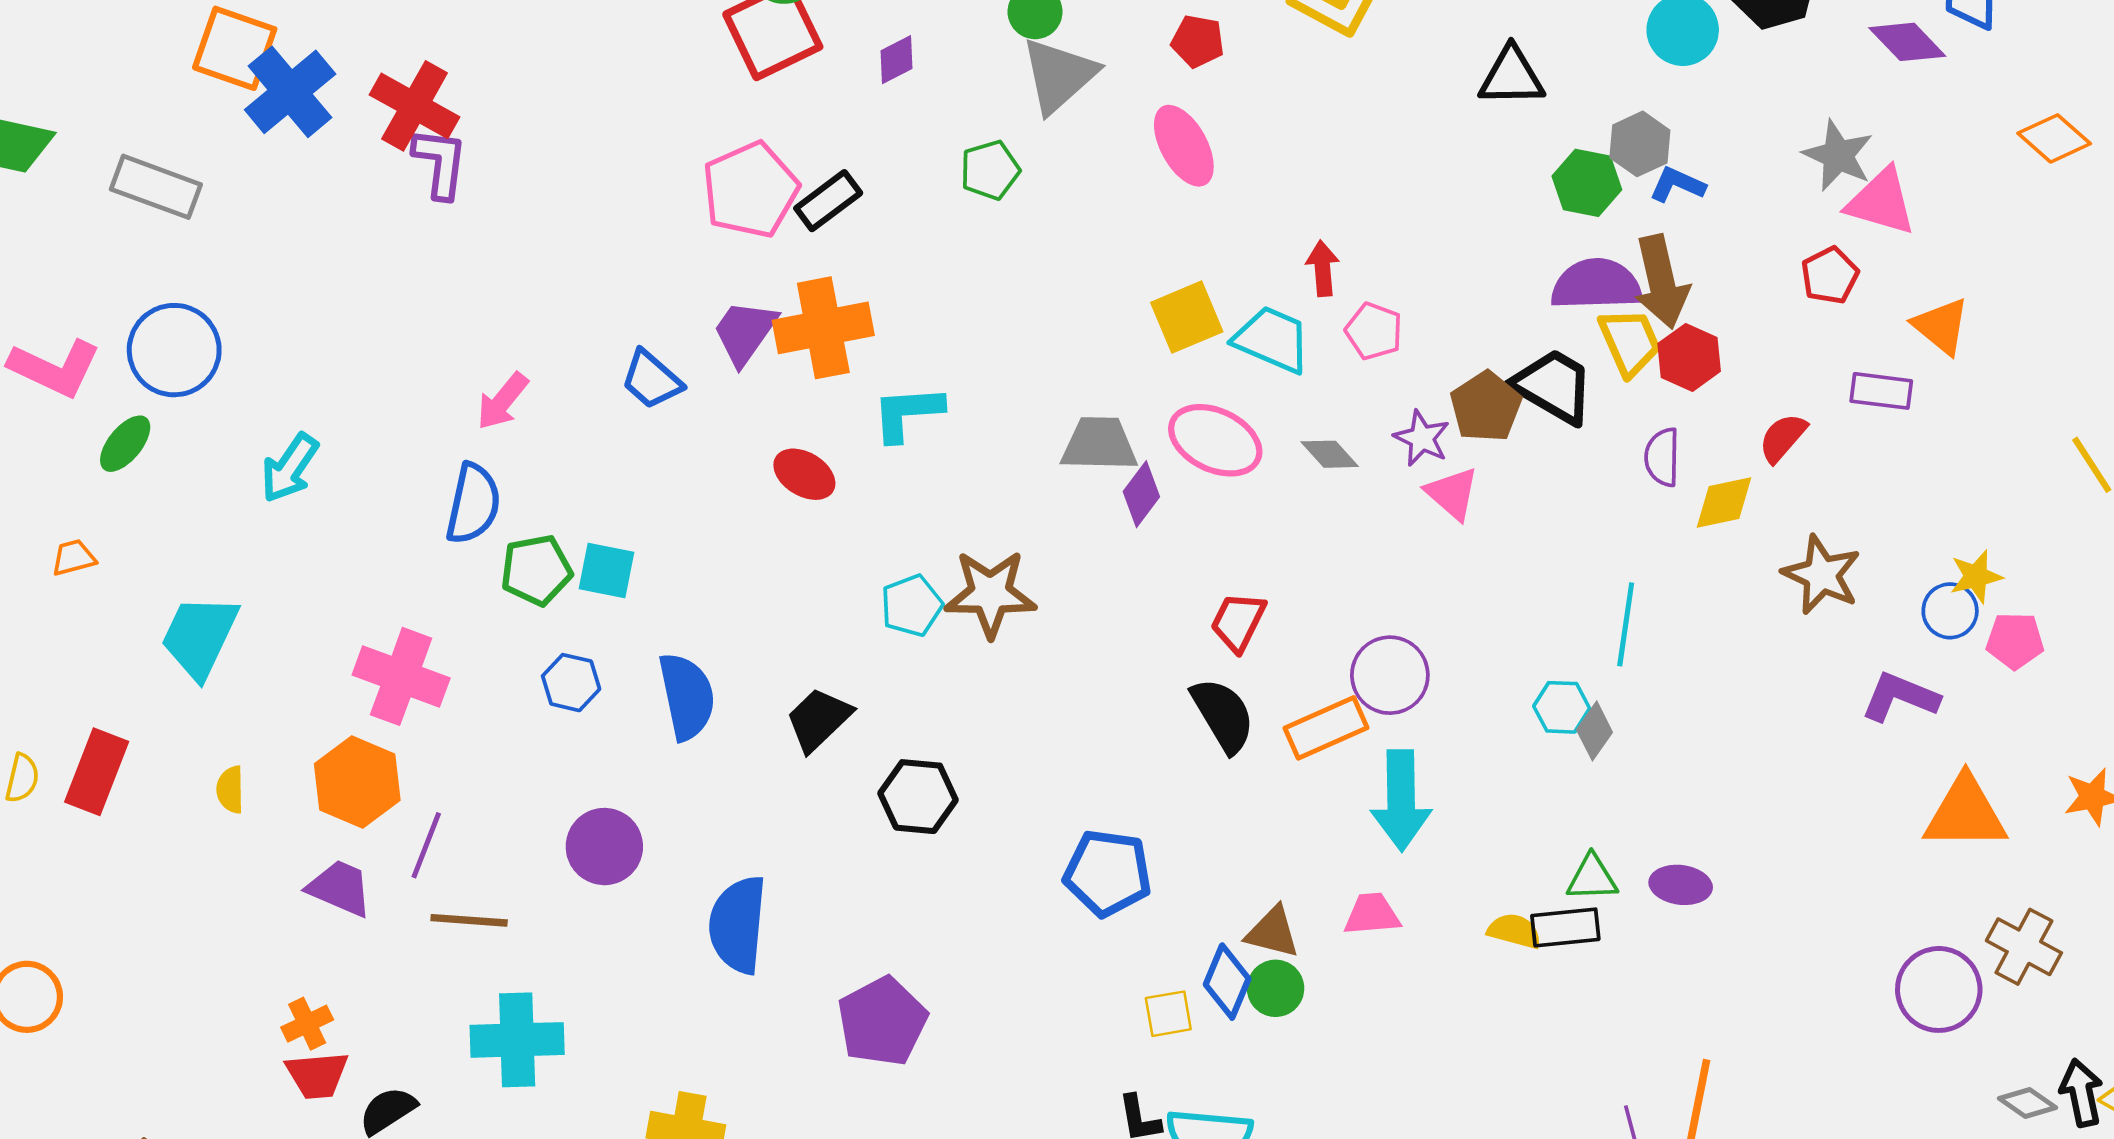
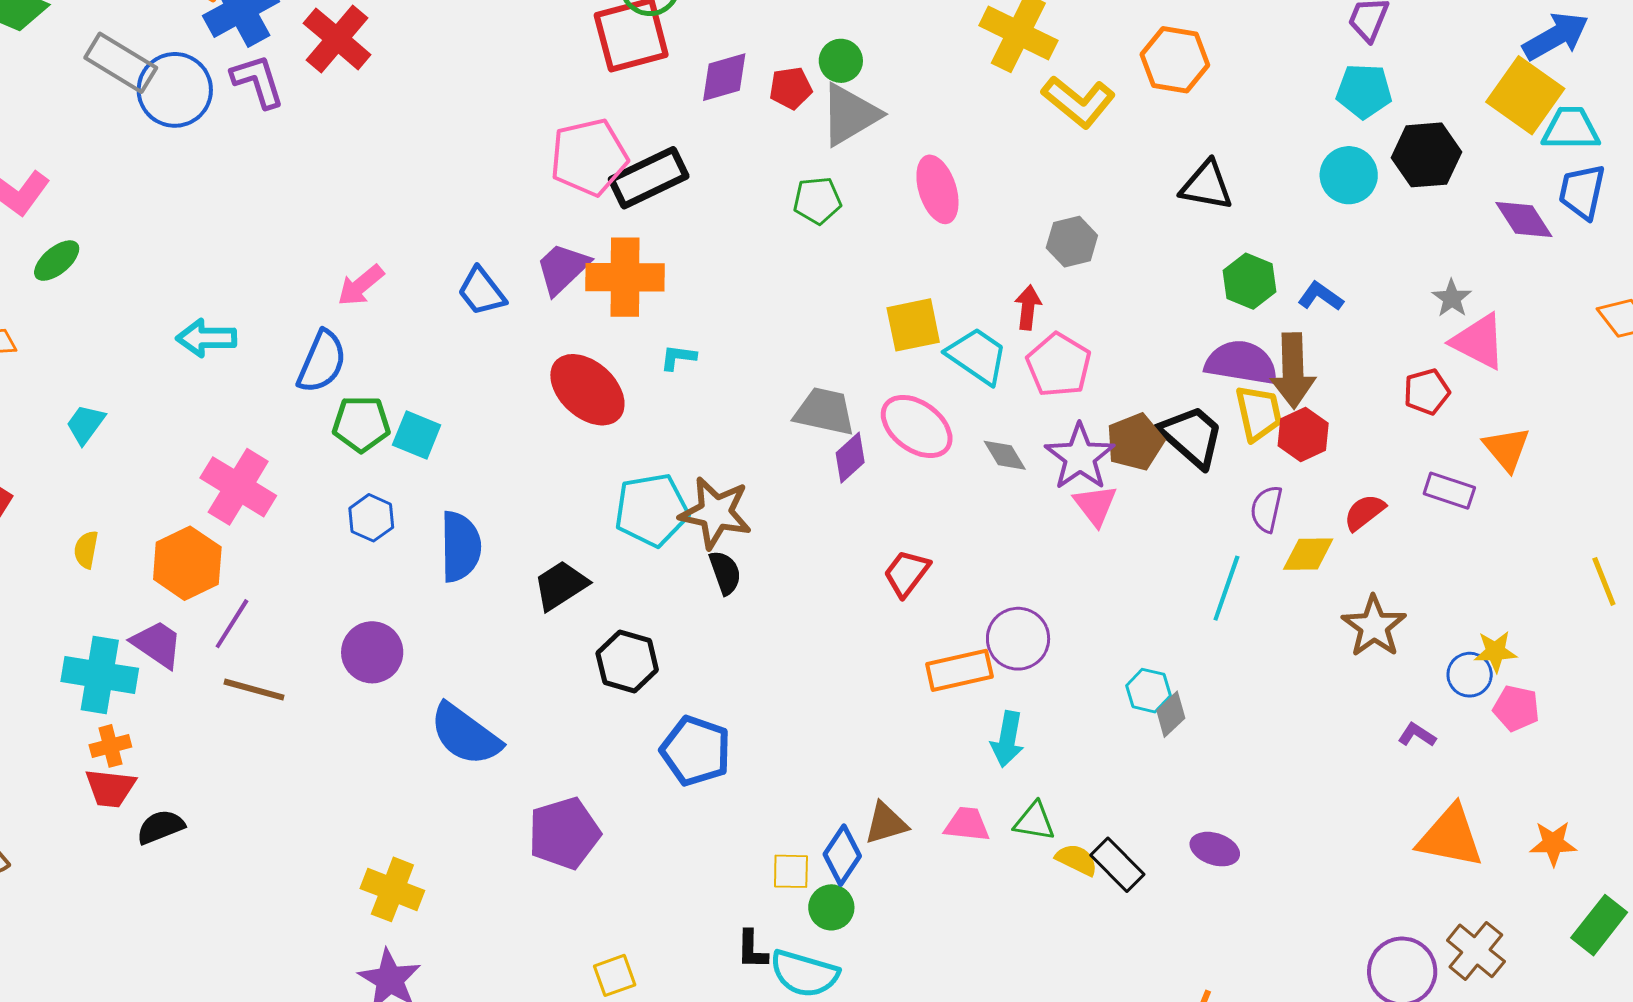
red pentagon: (1198, 41) -> (791, 88), moved, turned -30
purple diamond: (897, 60) -> (724, 77), size x1.4
gray hexagon: (1640, 144) -> (1072, 242), moved
gray star: (1838, 155) -> (1452, 298), size x0.7
purple L-shape: (440, 163) -> (258, 81), moved, turned -36
green pentagon: (990, 170) -> (817, 200), moved
black rectangle: (828, 201) -> (649, 178), size x1.4
pink pentagon: (1374, 331) -> (1059, 365), size x1.4
blue circle: (174, 350) -> (175, 90), moved
cyan L-shape: (907, 413) -> (678, 357), size x0.6
purple star: (1422, 438) -> (1080, 457), size x1.5
cyan arrow: (290, 468) -> (206, 338), moved, turned 44
red ellipse: (804, 474) -> (587, 390), size x1.6
cyan pentagon: (912, 606) -> (652, 510), size x1.5
cyan line: (1626, 624) -> (1226, 588), moved
cyan trapezoid: (200, 637) -> (85, 424), size x0.6
purple L-shape: (1900, 697) -> (1417, 735), size x0.6
black semicircle: (1223, 715) -> (725, 573), moved, size x0.7
cyan arrow: (1401, 800) -> (1007, 739), size x0.7
blue pentagon: (1108, 873) -> (696, 751), moved
green triangle: (1592, 878) -> (1034, 821), moved
blue semicircle: (738, 925) -> (465, 735), turned -70
black rectangle: (1565, 927) -> (1117, 865), turned 40
brown triangle: (1273, 932) -> (886, 823), turned -42
green circle: (1276, 988) -> (831, 907), moved
cyan cross: (517, 1040) -> (100, 675), moved

